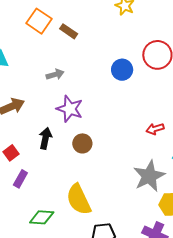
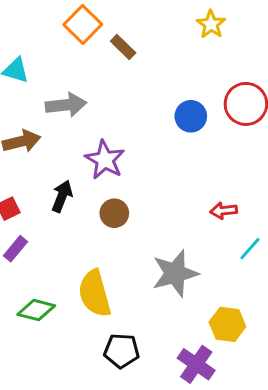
gray arrow: (55, 74) -> (66, 105), moved, size x1.5
gray star: (149, 176) -> (175, 273), moved

